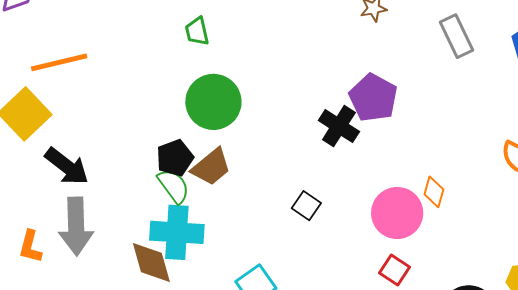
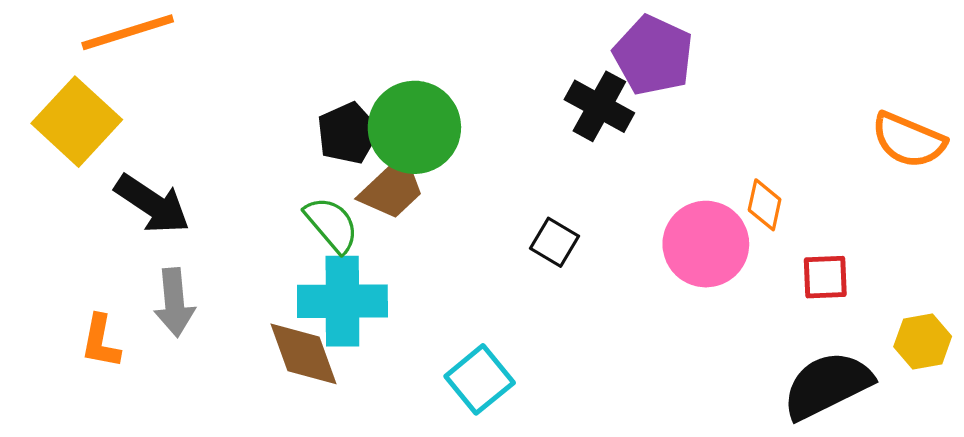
green circle: (213, 102) -> (414, 127), moved
black pentagon: (175, 158) -> (348, 133), moved
gray arrow: (76, 226) -> (174, 302), size x0.7
red square: (395, 270) -> (825, 277), moved, turned -32

